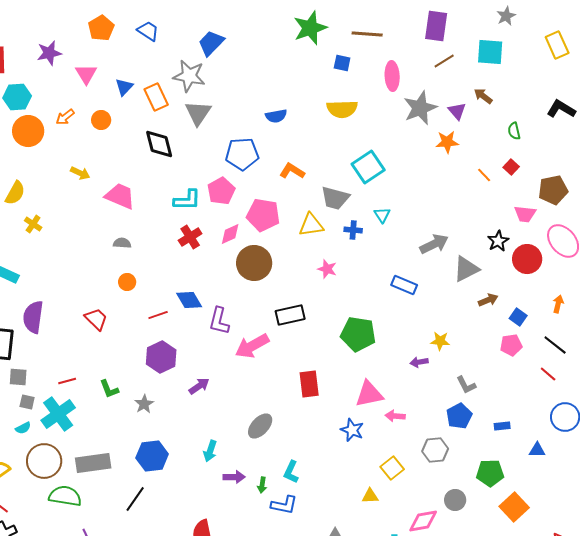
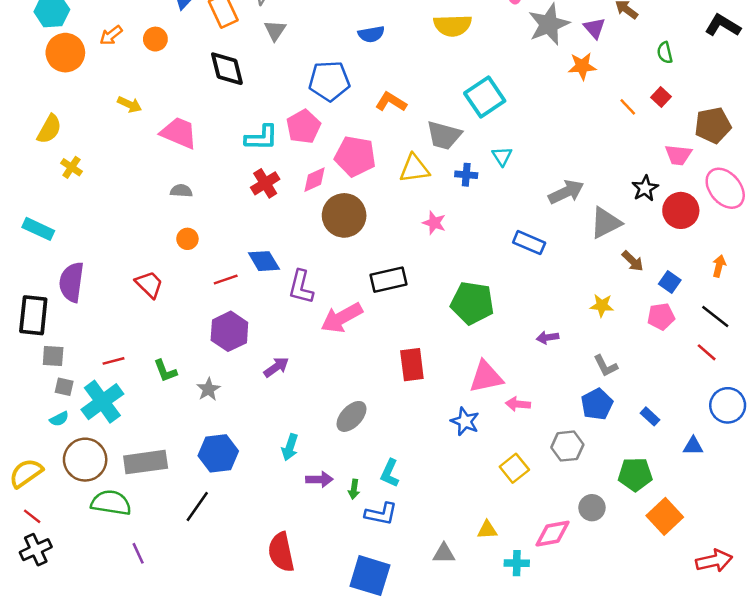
gray triangle: (198, 113) -> (275, 30), size x0.7
brown arrow: (488, 300) -> (633, 261), turned 66
yellow star: (440, 341) -> (602, 305), moved
blue rectangle: (502, 426) -> (650, 416), turned 49
yellow triangle: (370, 496) -> (487, 530), moved

